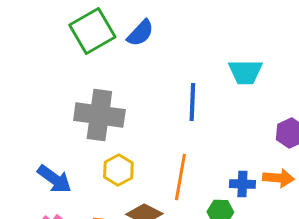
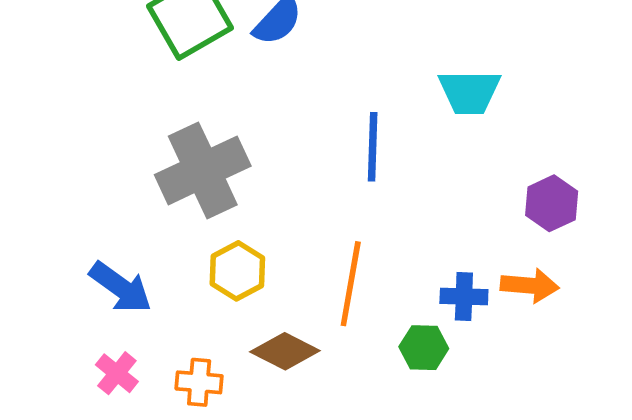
gray cross: (99, 115) -> (203, 170), turned -33

